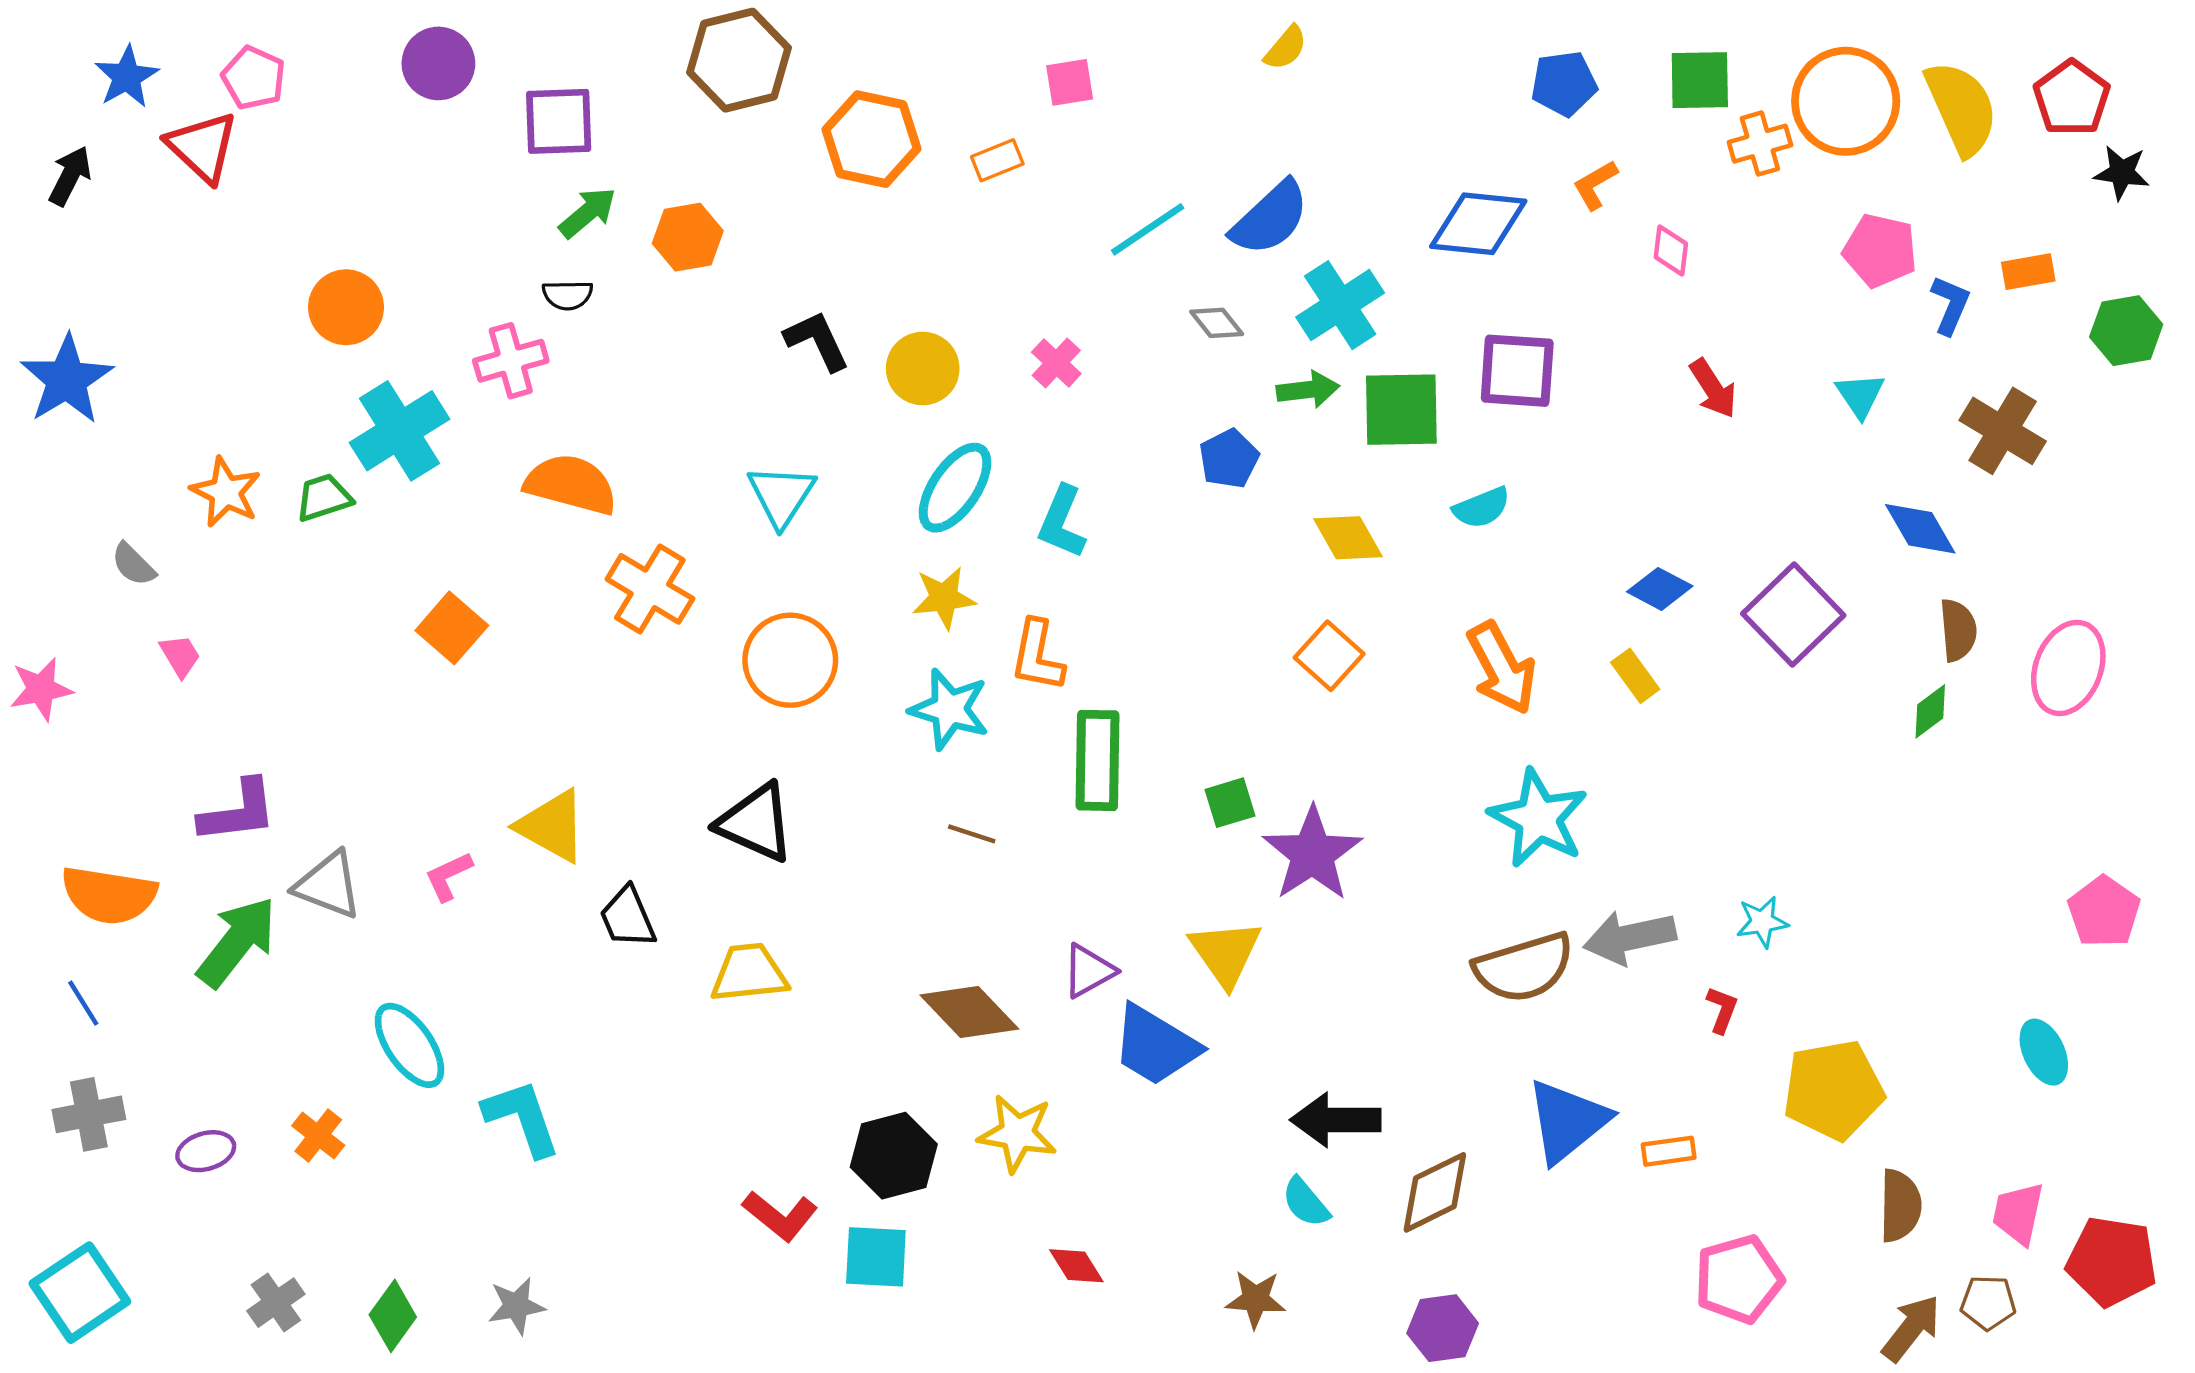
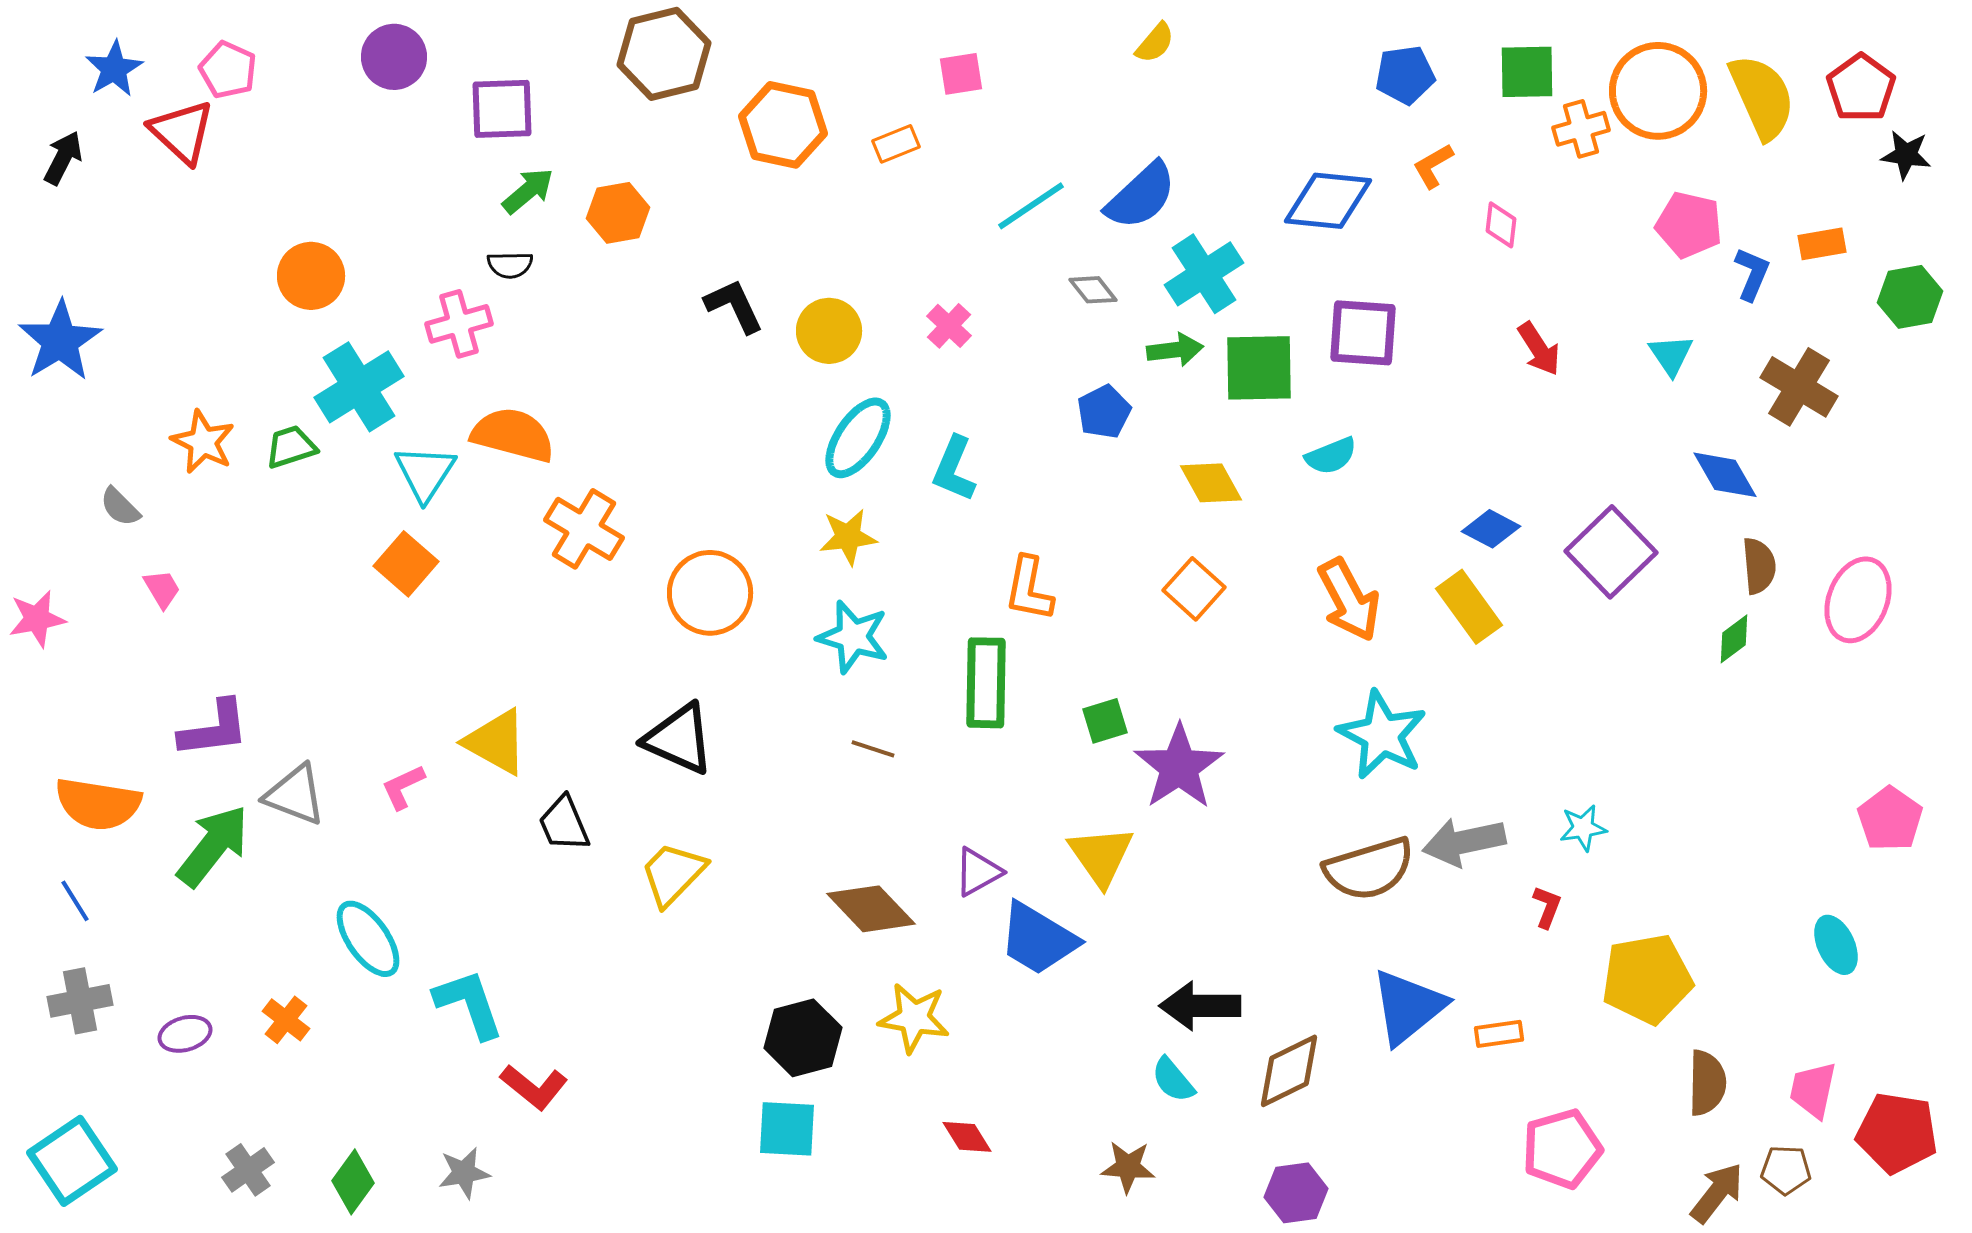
cyan triangle: (781, 495) -> (425, 473), moved
orange L-shape: (1037, 656) -> (1029, 589), moved
yellow rectangle: (1635, 676) -> (1469, 607), size x1.5
yellow trapezoid: (749, 973) -> (673, 874), turned -40
red L-shape: (780, 1216) -> (534, 1087), moved

